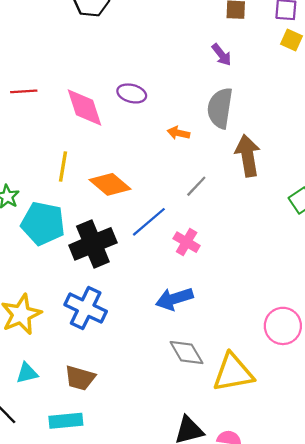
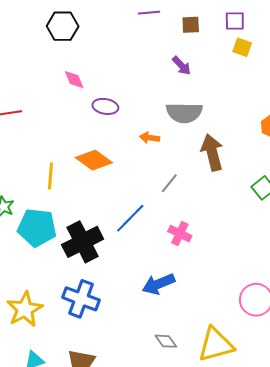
pink diamond: (85, 107) -> (74, 80), moved, size x0.6
gray semicircle: (220, 108) -> (184, 113), turned -93
orange diamond: (110, 184) -> (94, 160), moved
pink cross: (187, 242) -> (180, 234), moved
gray diamond: (186, 353) -> (166, 341), moved, size x0.7

